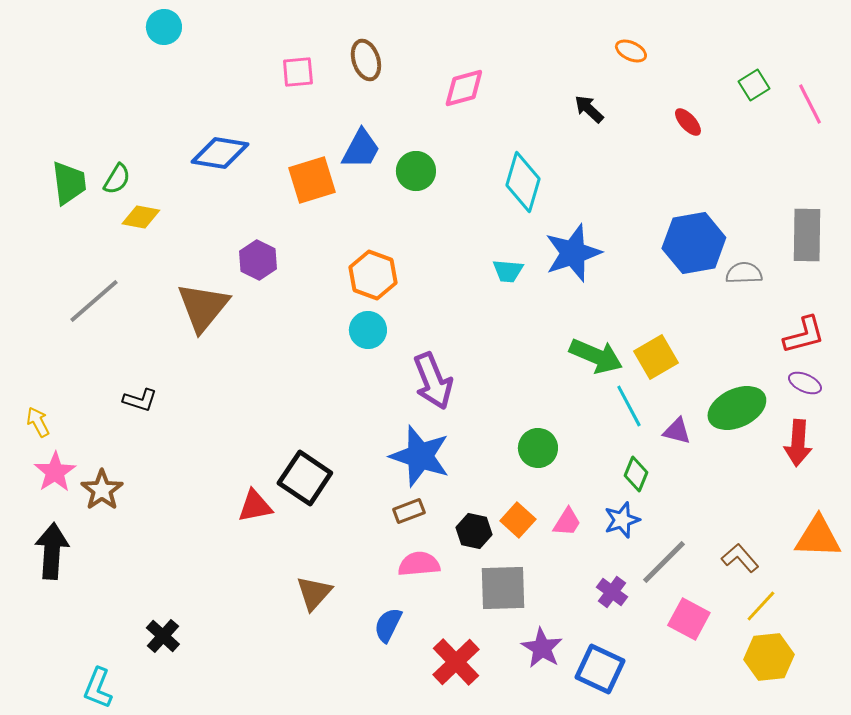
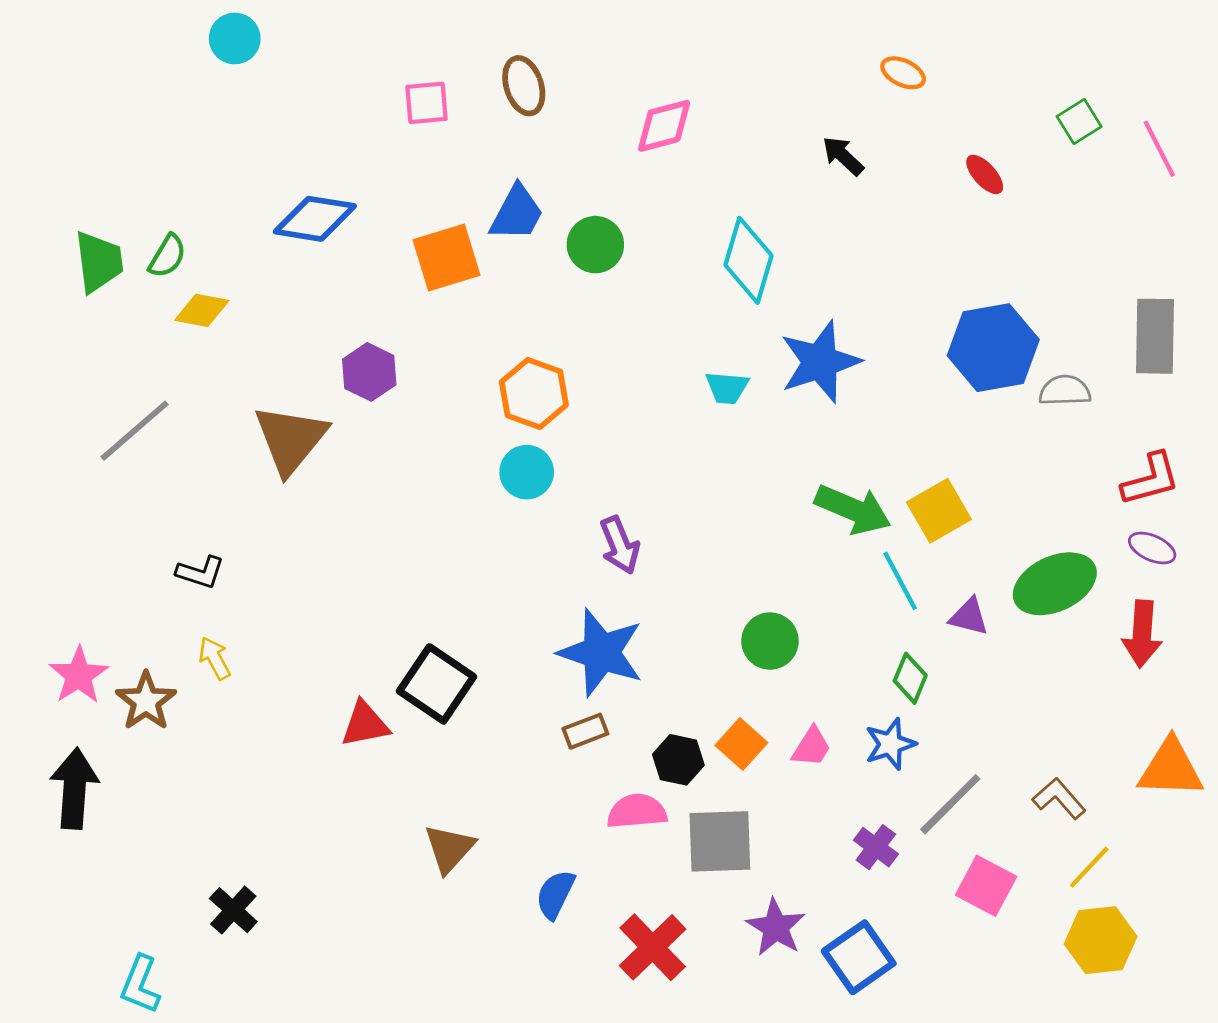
purple arrow: (433, 381) -> (620, 545), size x0.7
yellow arrow: (38, 422) -> (215, 658), moved
pink semicircle: (419, 564) -> (637, 811), moved
blue square: (600, 669) -> (859, 957), turned 30

